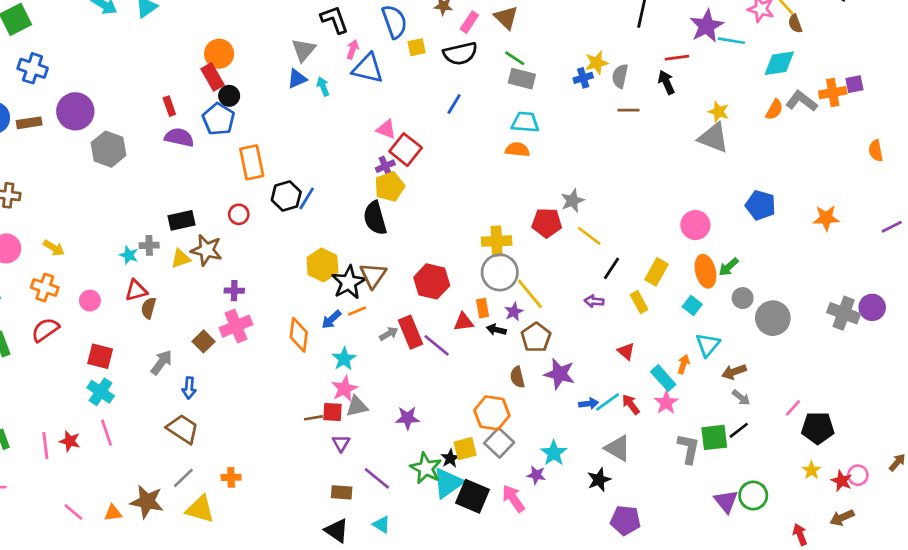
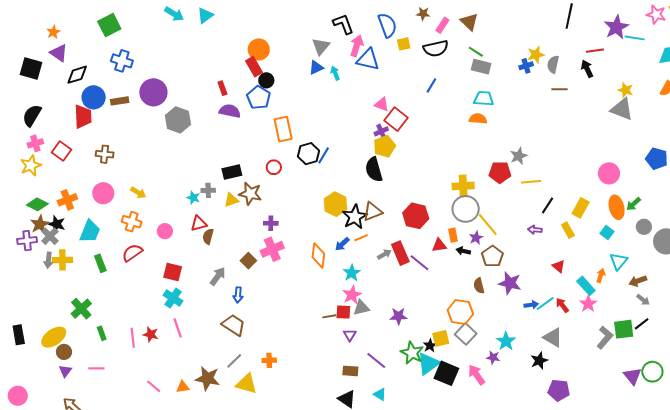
pink arrow: (353, 49) -> (357, 46), size x1.5
yellow line: (589, 236) -> (531, 182), turned -42
brown triangle: (373, 275) -> (373, 212), turned 35
gray L-shape: (689, 449) -> (605, 337), turned 30

